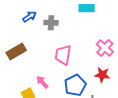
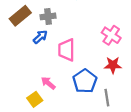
blue arrow: (30, 17) -> (40, 37), moved
brown rectangle: (16, 51) -> (20, 16), moved

